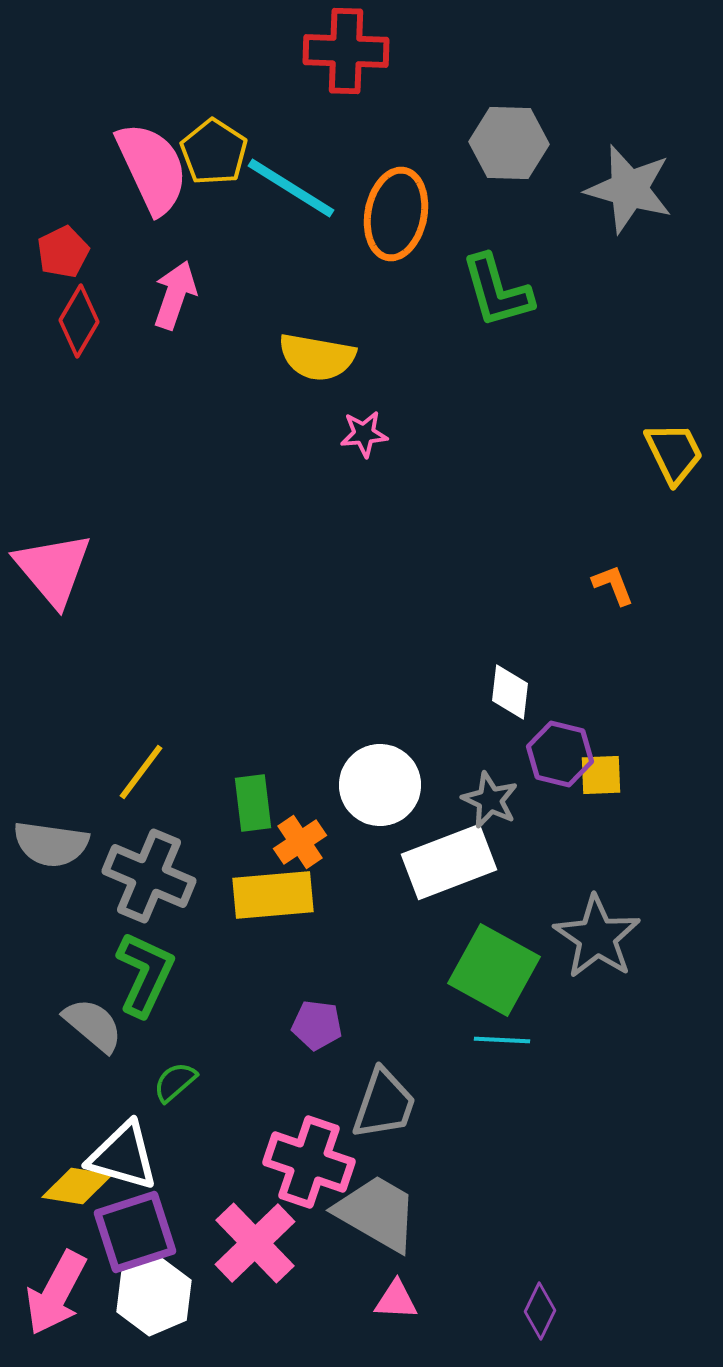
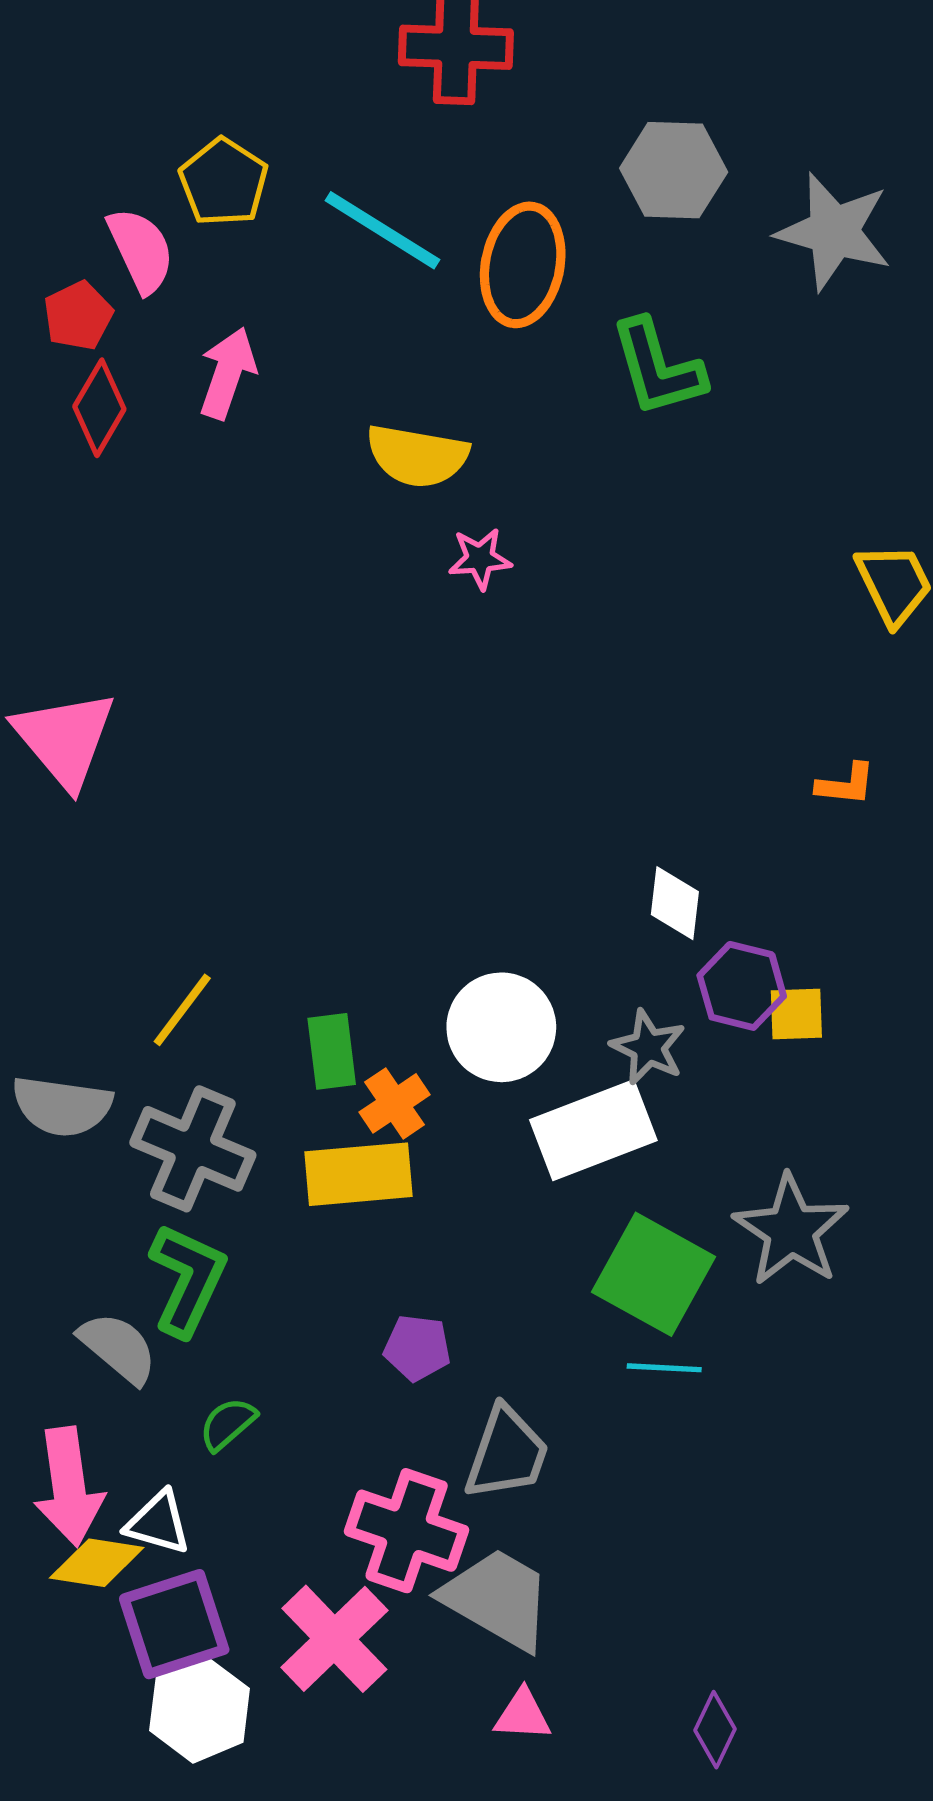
yellow pentagon: (214, 152) -> (224, 182), moved
pink semicircle: (152, 168) -> (141, 250), moved, size x0.7
orange L-shape: (613, 585) -> (846, 784), moved, turned 117
white triangle: (123, 1156) -> (158, 1523), size x0.7
pink arrow: (56, 1293) -> (69, 1487), moved, turned -36

